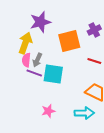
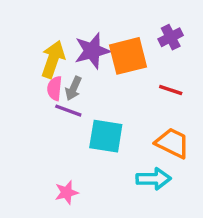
purple star: (40, 22) -> (92, 51), moved
cyan square: (53, 74) -> (106, 136), moved
pink star: (48, 111) -> (67, 192), moved

